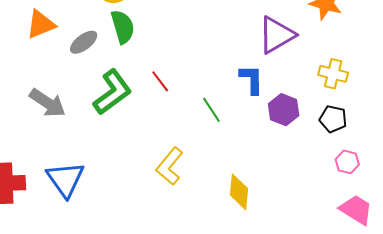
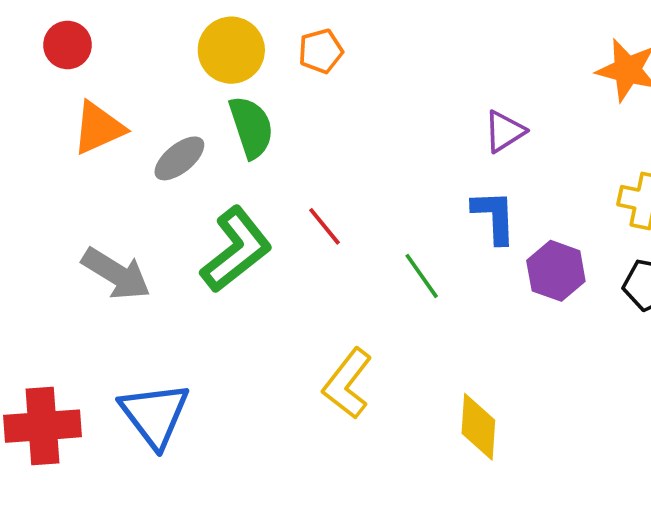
purple triangle: (277, 35) -> (504, 131), moved, size x0.6

